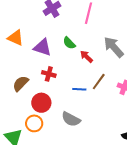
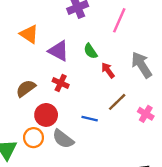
blue line: (79, 89) -> (90, 119), moved
gray semicircle: (71, 119) -> (63, 139), moved

